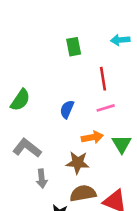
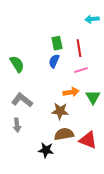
green rectangle: (74, 47) -> (57, 43), moved
green semicircle: (20, 100) -> (17, 64), turned -66
blue semicircle: (67, 109) -> (54, 61), moved
gray arrow: (42, 179) -> (17, 125), moved

